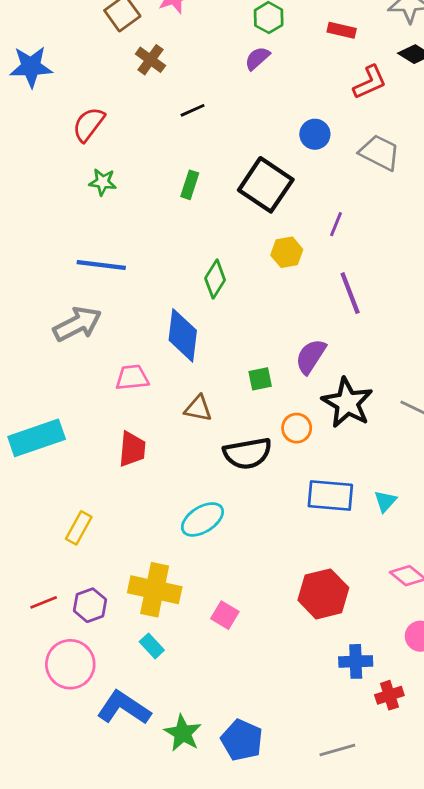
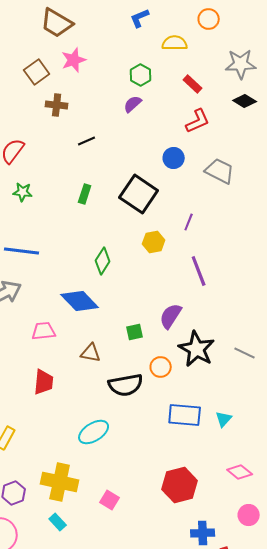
red rectangle: (342, 30) -> (193, 84), turned 30
brown cross: (150, 60) -> (57, 105), turned -30
red L-shape: (370, 82) -> (198, 121), moved
blue diamond: (183, 335) -> (80, 301), turned -51

